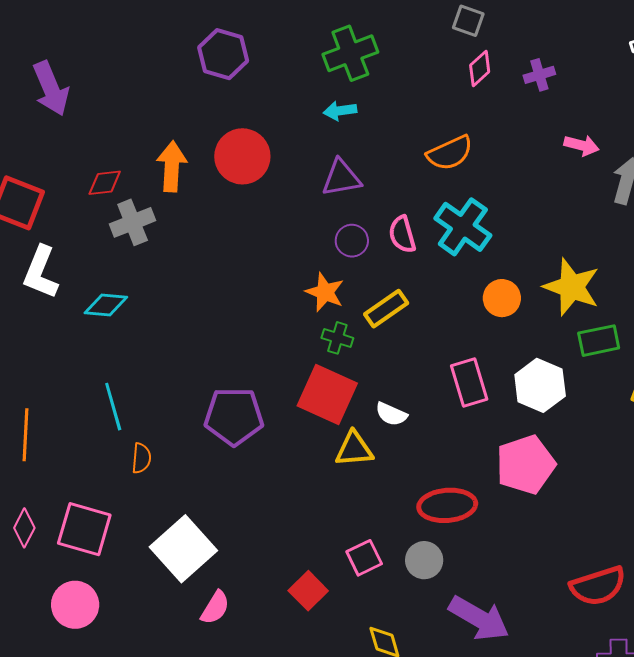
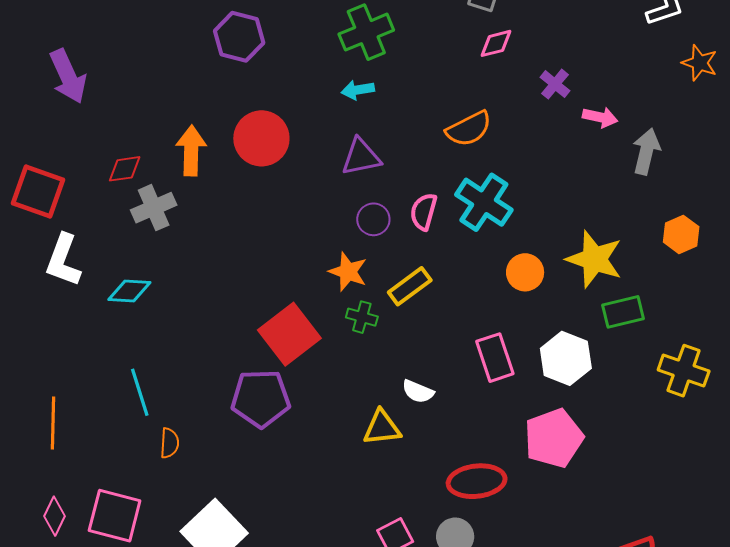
pink diamond: (480, 68) -> (496, 43), turned 30
purple cross: (539, 75) -> (555, 84), moved, turned -32
pink semicircle: (402, 234) -> (424, 212), turned 33
red square: (327, 394) -> (289, 334), moved, turned 30

